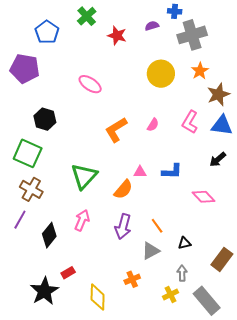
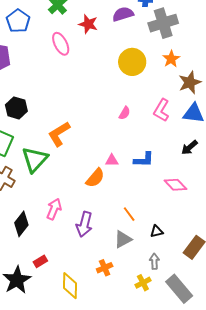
purple semicircle: (152, 26) -> (123, 14), size x1.5
pink ellipse: (90, 84) -> (61, 44), moved, turned 30
orange L-shape: (116, 130) -> (59, 134), moved
green triangle: (84, 176) -> (35, 159), moved
purple arrow: (123, 226) -> (84, 224), moved

